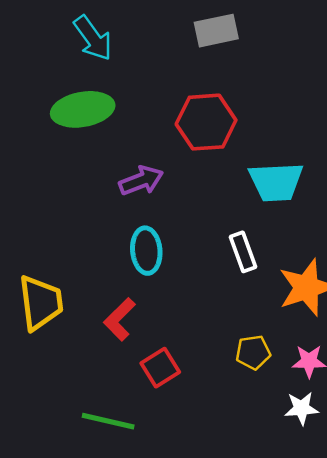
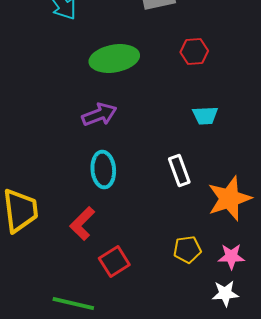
green ellipse: (83, 109) -> (114, 58), moved
red hexagon: (206, 122) -> (194, 52), moved, size x0.6
cyan trapezoid: (276, 182) -> (205, 116), size x0.6

